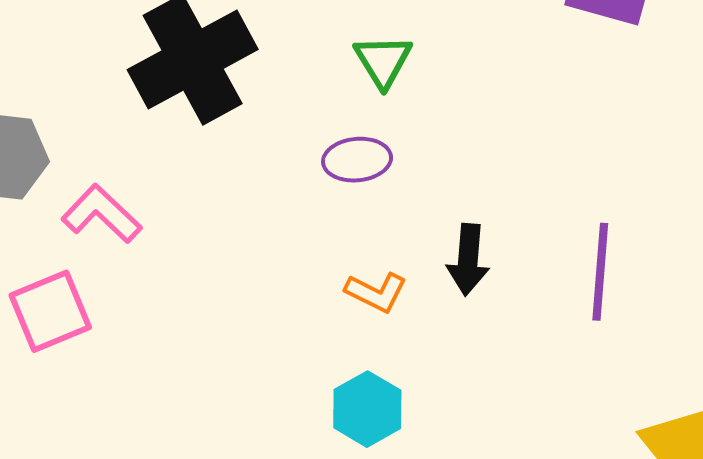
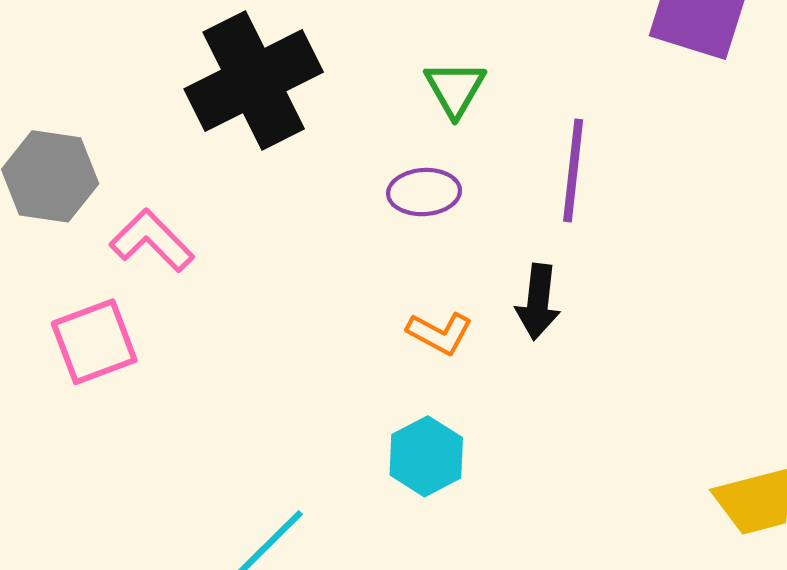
purple line: (600, 272) -> (573, 171), moved

